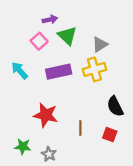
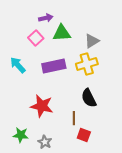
green triangle: (67, 36) -> (62, 33), turned -48
black semicircle: (115, 106) -> (89, 98), moved
red square: (110, 135) -> (84, 135), moved

